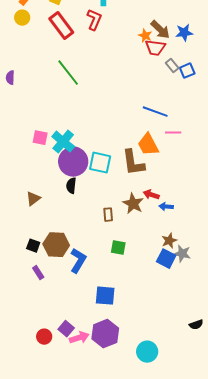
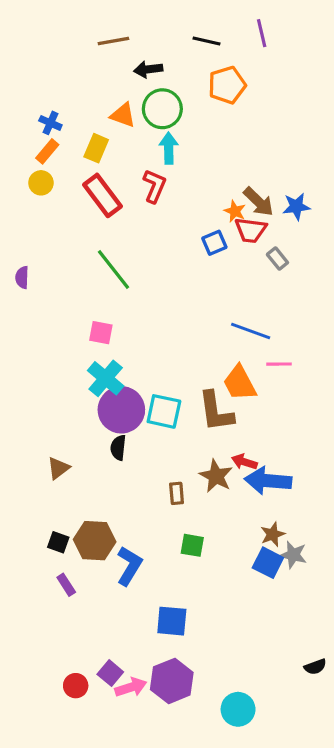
blue square: (187, 71) -> (214, 243), moved
pink square: (40, 138) -> (101, 333), moved
blue arrow: (166, 207) -> (268, 481), size x2.0

